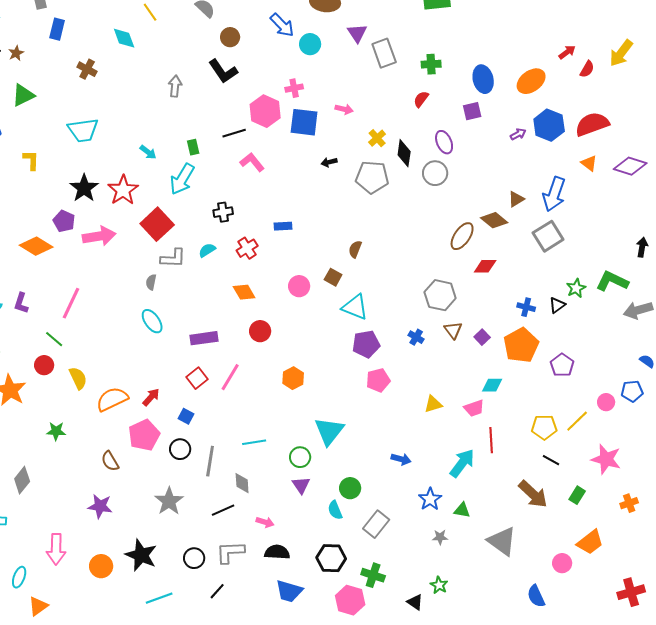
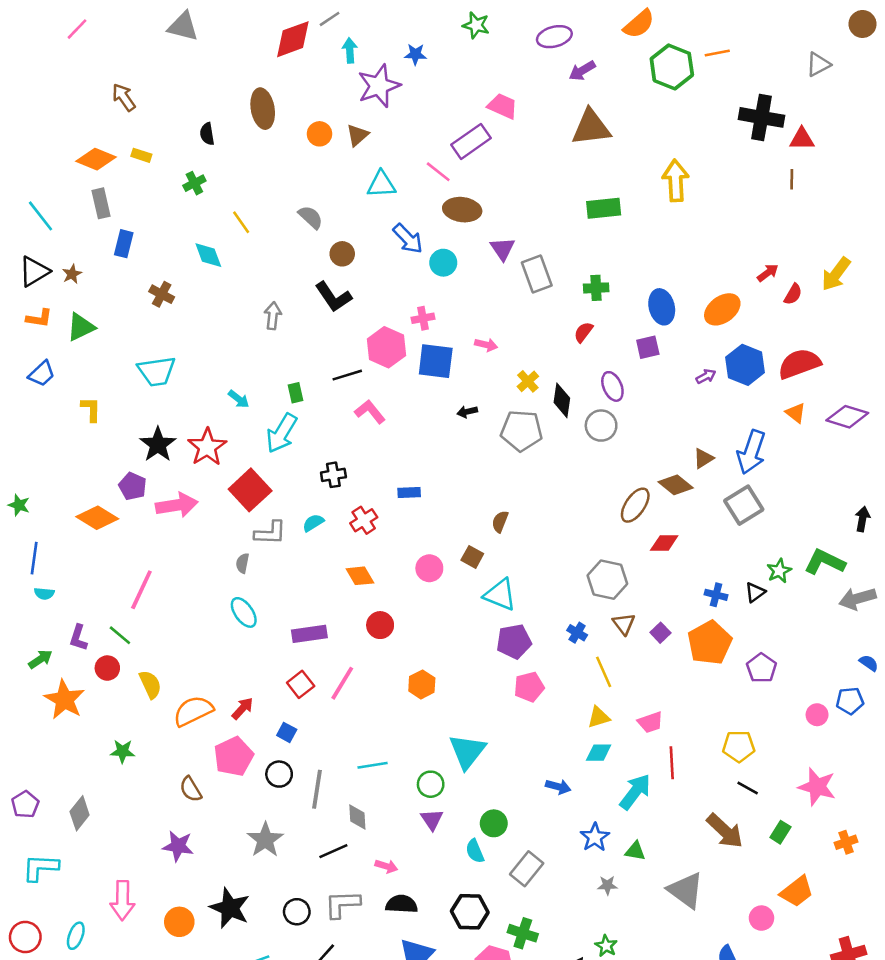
purple L-shape: (21, 303) -> (78, 638), moved
cyan diamond: (492, 385) -> (599, 753), moved
yellow line: (577, 421) -> (604, 672), moved, turned -70

